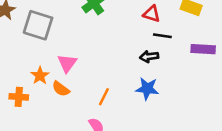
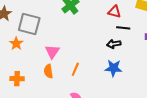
orange star: (40, 76) -> (16, 44), moved
orange semicircle: (61, 89) -> (48, 71), turned 48
orange line: (104, 97) -> (75, 69), moved

